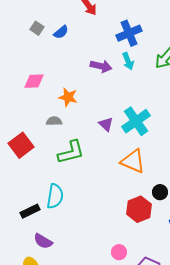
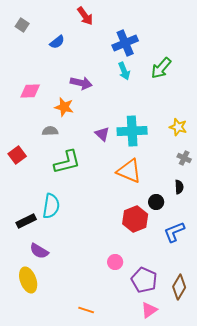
gray square: (37, 28) -> (22, 25), moved
purple arrow: (101, 66) -> (81, 83), moved
cyan cross: (136, 121) -> (132, 131), turned 32
red square: (21, 145) -> (17, 155), size x0.7

